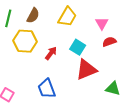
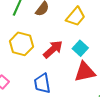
yellow hexagon: (25, 41) -> (21, 44), moved
red arrow: (51, 53) -> (53, 49), size x1.5

